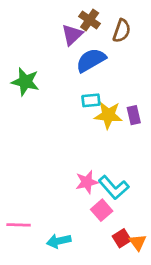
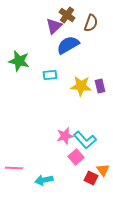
cyan rectangle: (91, 100) -> (50, 75), moved
red square: (122, 238) -> (91, 178), turned -32
orange triangle: (138, 242) -> (103, 170), moved

